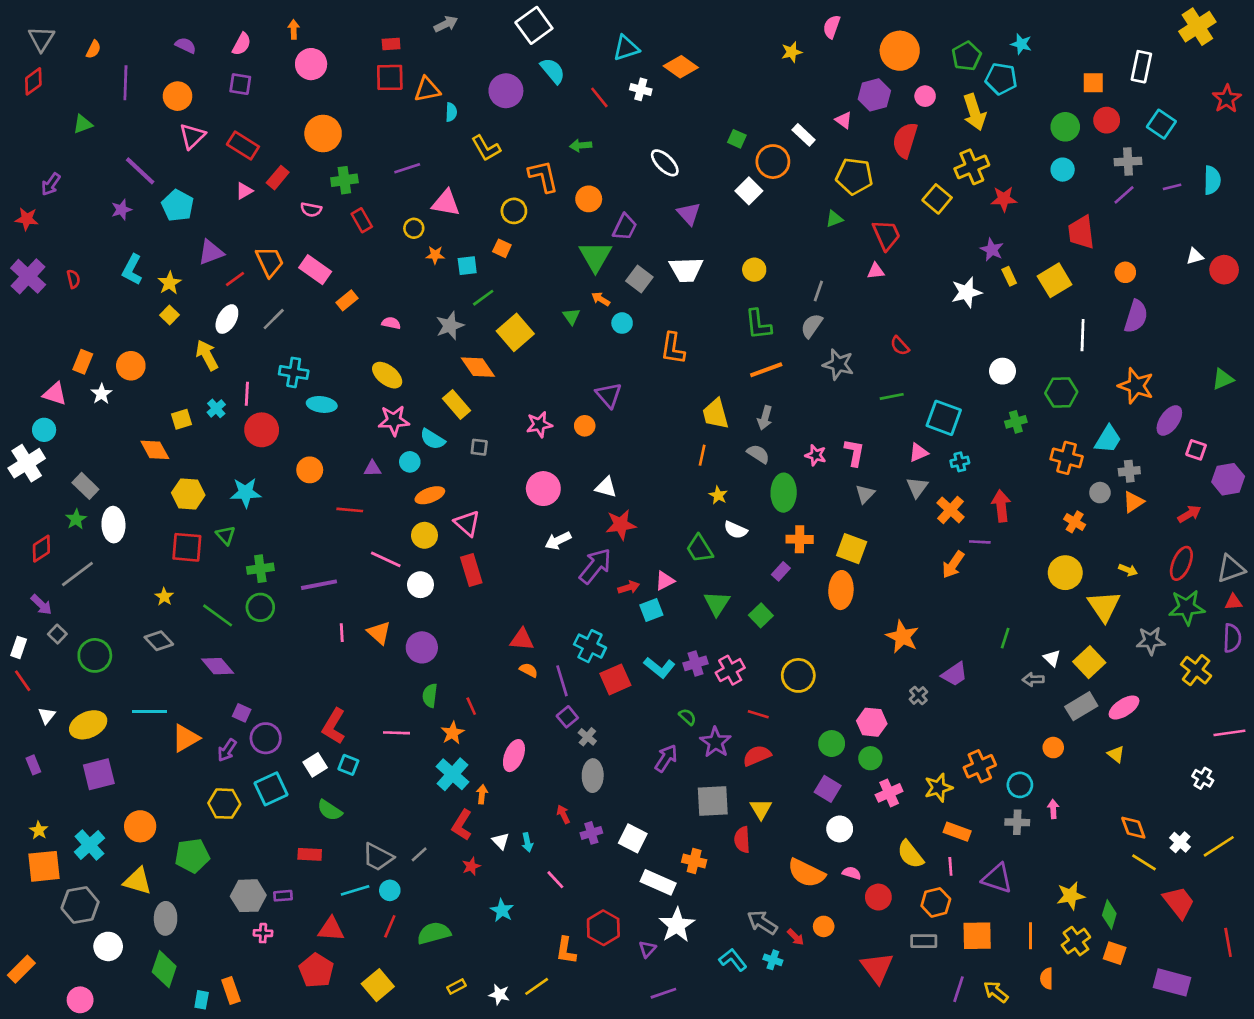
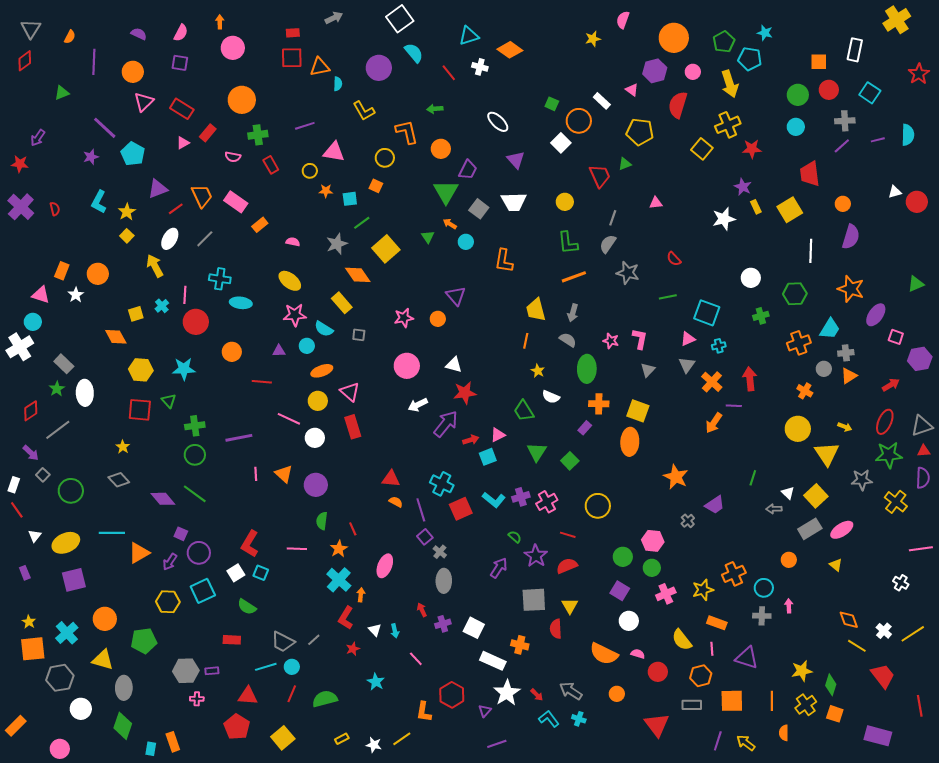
red trapezoid: (886, 235) -> (600, 176), moved
orange cross: (1067, 458) -> (799, 343), turned -35
green line: (218, 615) -> (195, 494), moved
red arrow: (796, 937) -> (537, 695), moved

